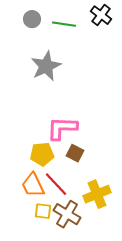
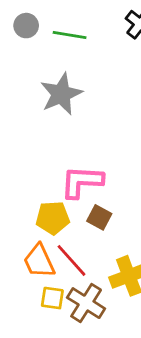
gray circle: (32, 19) -> (26, 26), moved
green line: (64, 24) -> (70, 35), moved

